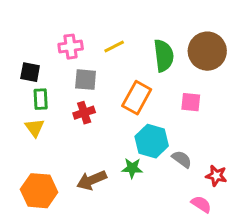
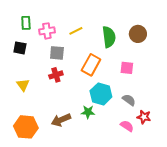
brown circle: (207, 51) -> (138, 34), size x0.7
green rectangle: (41, 99) -> (26, 23), moved
gray semicircle: (182, 159) -> (129, 100), moved
pink semicircle: (201, 204) -> (127, 126), moved

